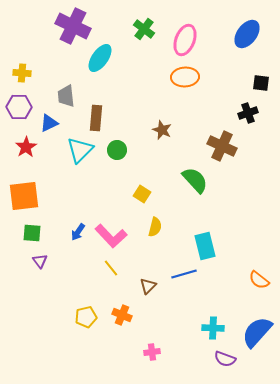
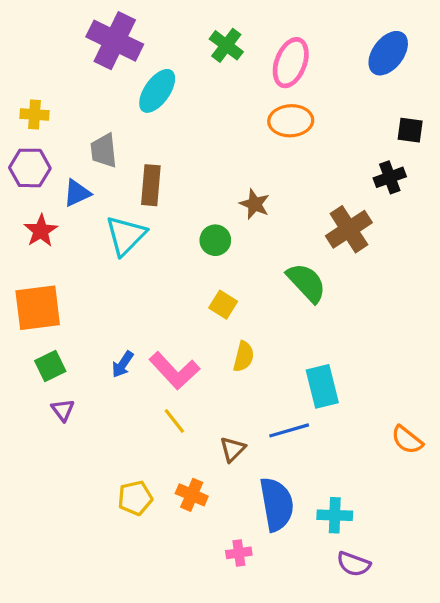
brown cross: (222, 146) -> (349, 229), turned 32
green circle: (117, 150) -> (215, 240), moved
green square: (32, 233) -> (50, 366), turned -30
blue semicircle: (257, 332) -> (277, 504), moved, turned 128

